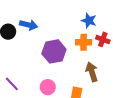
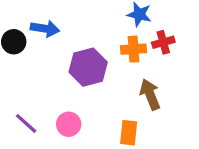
red cross: (103, 39) -> (163, 42), turned -32
pink circle: (48, 87) -> (69, 124), moved

